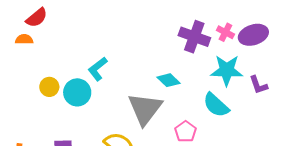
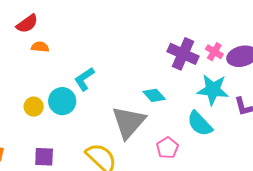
orange semicircle: (24, 39) -> (40, 47), moved
yellow circle: (49, 87) -> (34, 107), moved

